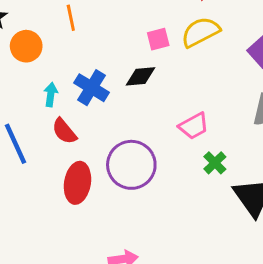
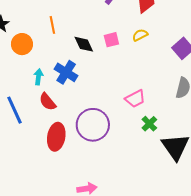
yellow semicircle: (200, 32) -> (140, 35), size x0.6
black diamond: (141, 76) -> (84, 44), moved, turned 70

